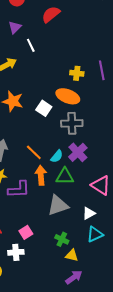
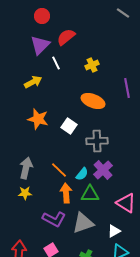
red semicircle: (51, 14) -> (66, 37), moved
purple triangle: (15, 27) -> (40, 45), size x1.5
yellow cross: (77, 73) -> (92, 65), moved, turned -32
orange ellipse: (68, 96) -> (93, 101), moved
purple L-shape: (19, 189) -> (54, 219), moved, turned 30

